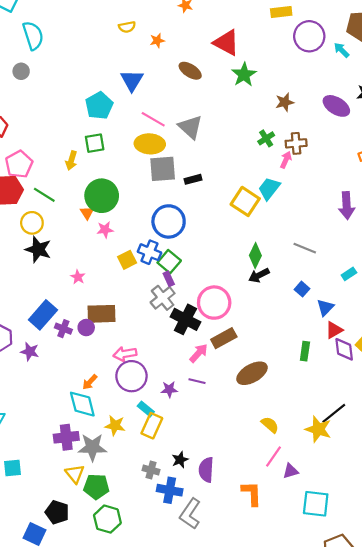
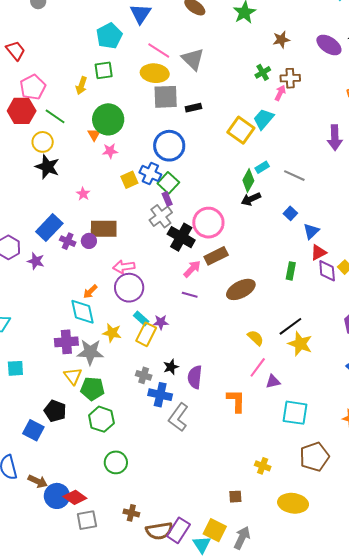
cyan rectangle: (349, 274) -> (262, 167), moved
purple star: (169, 389) -> (161, 322), moved
black line: (334, 413) -> (290, 326), moved

